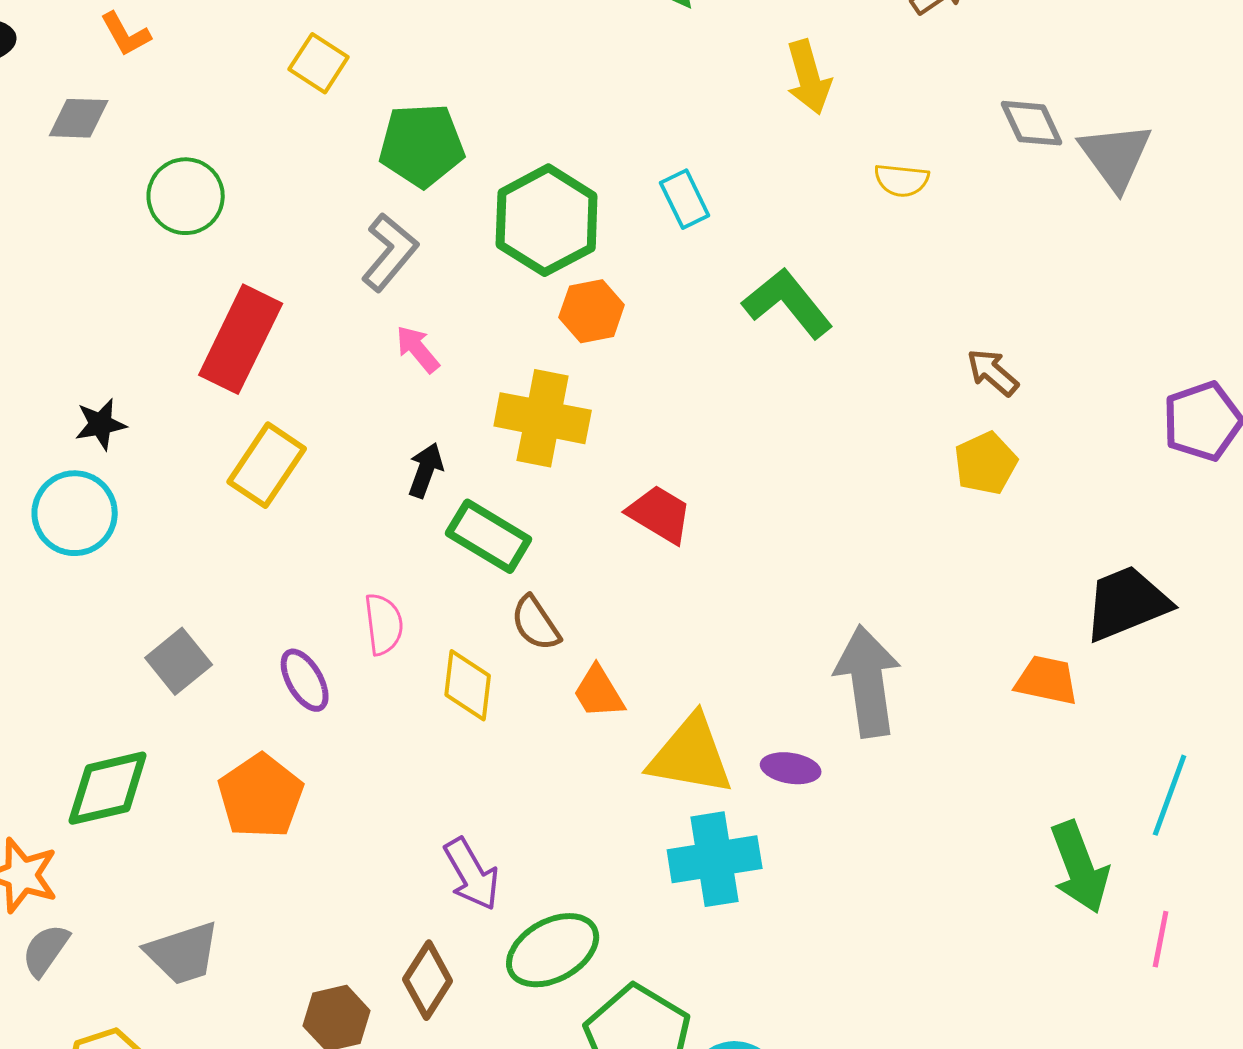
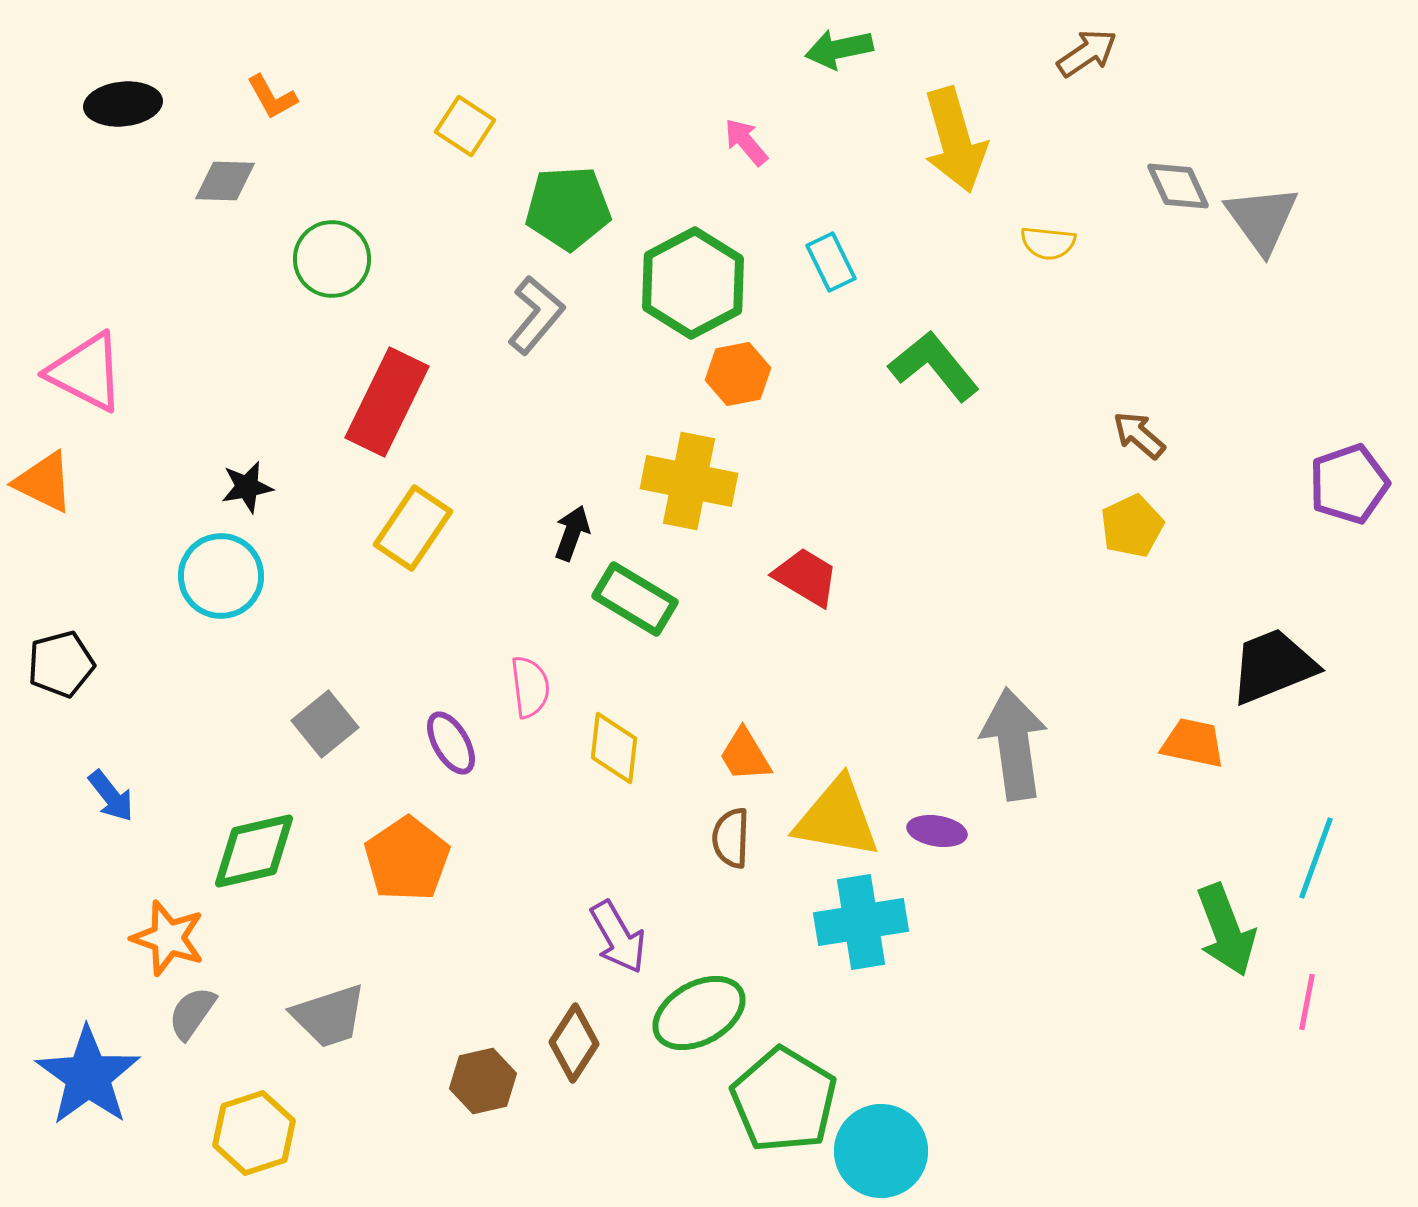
yellow arrow: (809, 77) -> (955, 140), size x1.4
pink arrow: (418, 349) -> (746, 142), moved
brown semicircle: (536, 623) -> (731, 838), moved, turned 36

